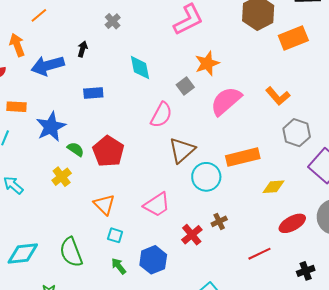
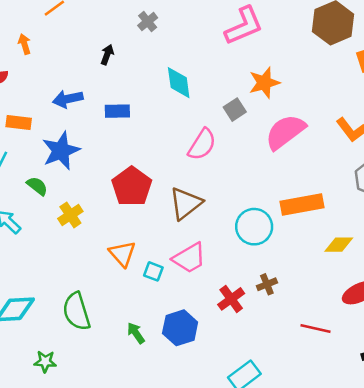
orange arrow: (17, 45) -> (24, 44), size x0.7
blue arrow: (48, 66) -> (68, 99), moved, size x0.7
green semicircle: (76, 149) -> (37, 186), moved
brown triangle: (182, 150) -> (186, 203), moved
cyan square: (115, 235) -> (153, 271), moved
red line: (259, 254) -> (316, 328), turned 35

